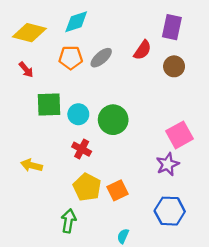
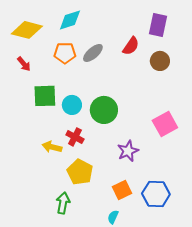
purple star: (168, 164) -> (128, 151), moved
yellow arrow: (32, 165) -> (52, 147), moved
orange square: (117, 190) -> (122, 190), moved

